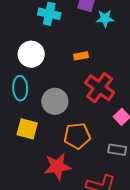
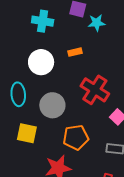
white circle: (31, 54) -> (41, 62), moved
orange rectangle: (81, 56) -> (75, 52), moved

